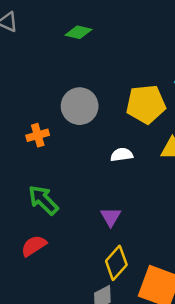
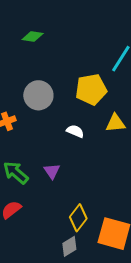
white semicircle: (122, 155) -> (75, 131), turned 36
purple triangle: (111, 217) -> (52, 171), moved

